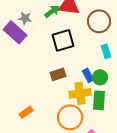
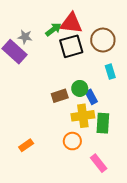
black square: (63, 40) -> (71, 46), moved
green circle: (100, 77) -> (80, 88), moved
orange rectangle: (26, 112) -> (26, 145), moved
orange circle: (70, 117) -> (72, 141), size x0.7

